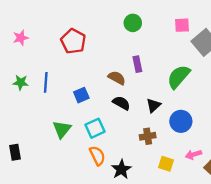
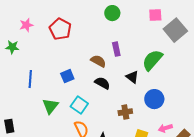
pink star: (21, 38) -> (26, 25), moved
green star: (21, 82) -> (12, 47), moved
blue line: (46, 82) -> (30, 79), moved
black triangle: (153, 105) -> (132, 77), moved, turned -40
cyan square: (95, 128) -> (79, 105), turned -30

